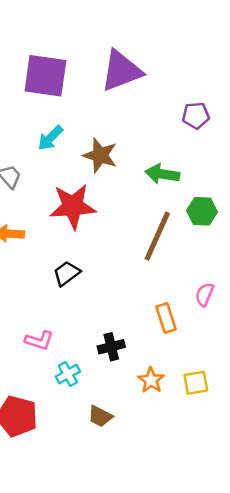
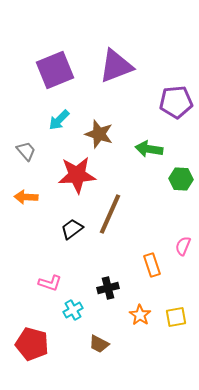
purple square: (45, 76) -> (55, 70), turned -30
purple pentagon: (196, 116) -> (176, 102), size x1.5
brown line: (157, 236) -> (110, 214), moved

